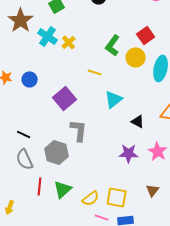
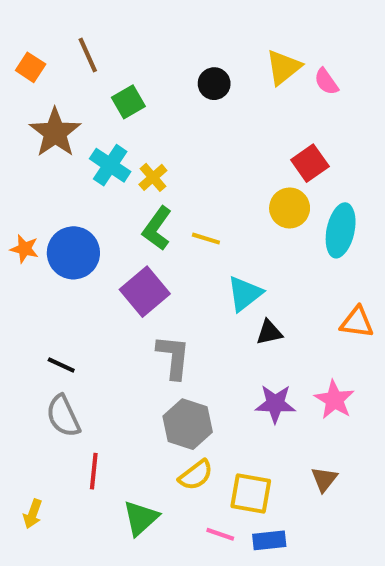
green L-shape: (113, 45) -> (157, 228), moved
blue circle: (30, 79) -> (73, 253), size x1.6
black triangle: (138, 121) -> (269, 332), moved, turned -40
gray hexagon: (57, 152) -> (188, 424), moved
green triangle: (63, 189) -> (141, 518), moved
yellow semicircle: (91, 198) -> (196, 475), moved

